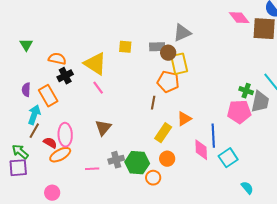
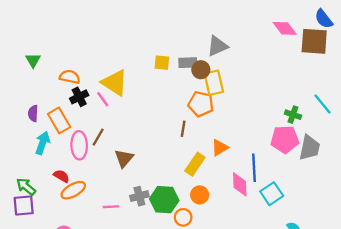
yellow square: (125, 47) -> (162, 63), moved
pink line: (98, 88) -> (103, 99), moved
gray trapezoid: (260, 102) -> (310, 148), moved
brown line: (34, 131) -> (98, 137), moved
pink ellipse: (65, 135) -> (79, 145), moved

